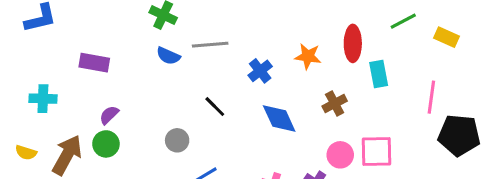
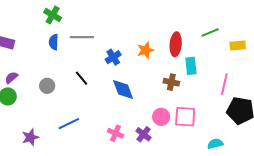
yellow rectangle: (447, 37) -> (238, 45), turned -35
blue semicircle: (168, 56) -> (54, 42), turned 63
orange star: (308, 56) -> (145, 50), turned -30
brown cross: (335, 104) -> (171, 82), moved, turned 35
gray circle: (177, 140) -> (47, 86), moved

